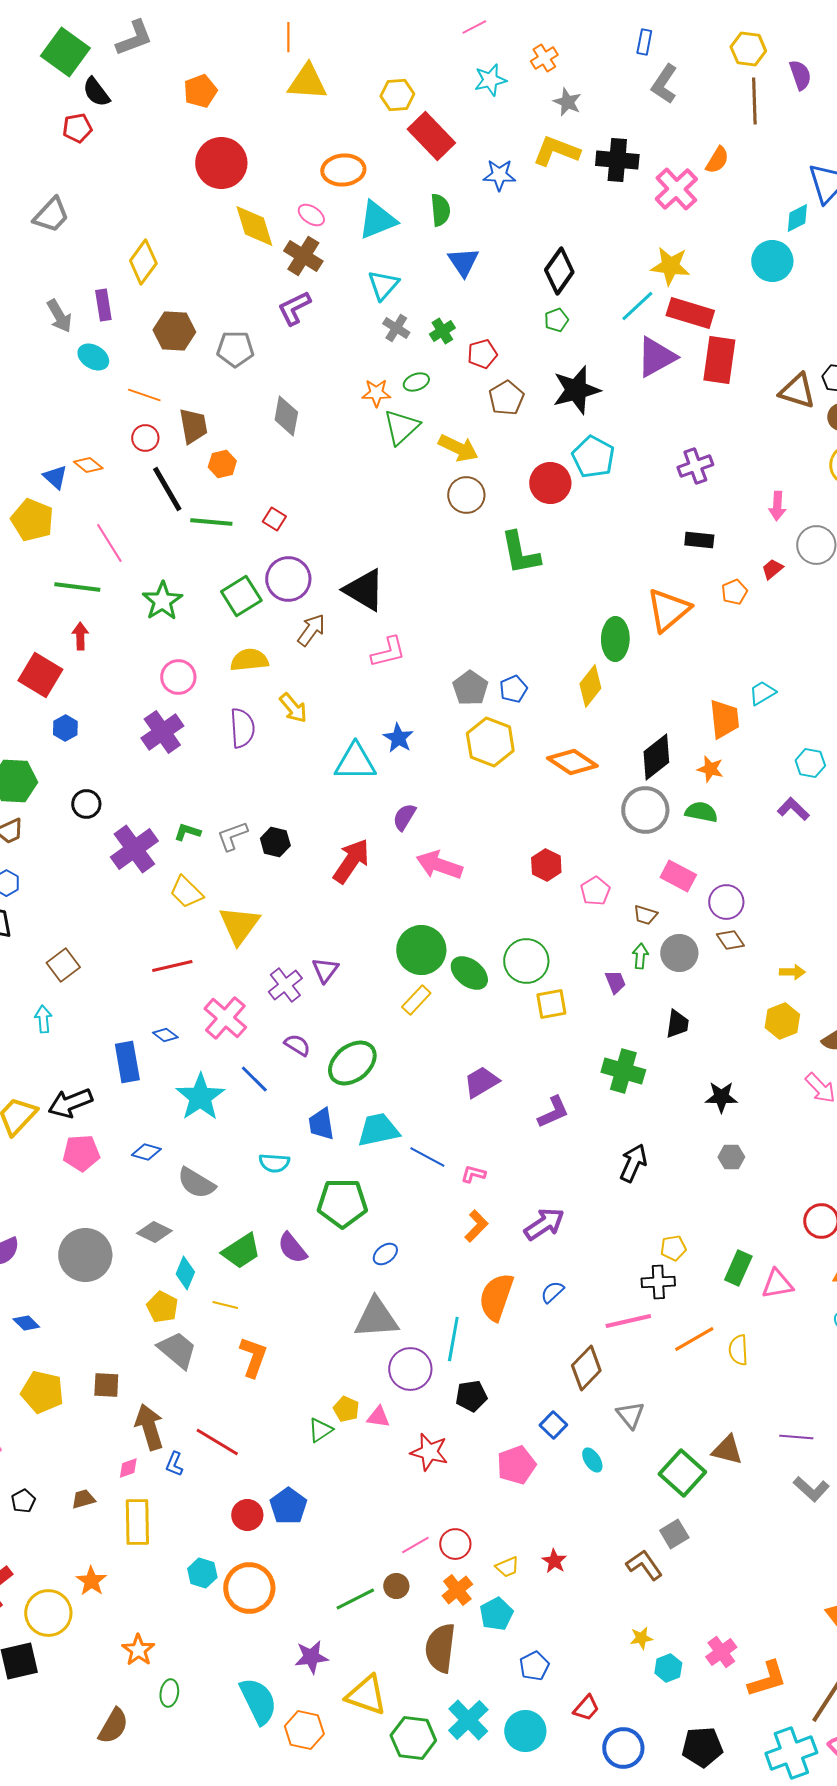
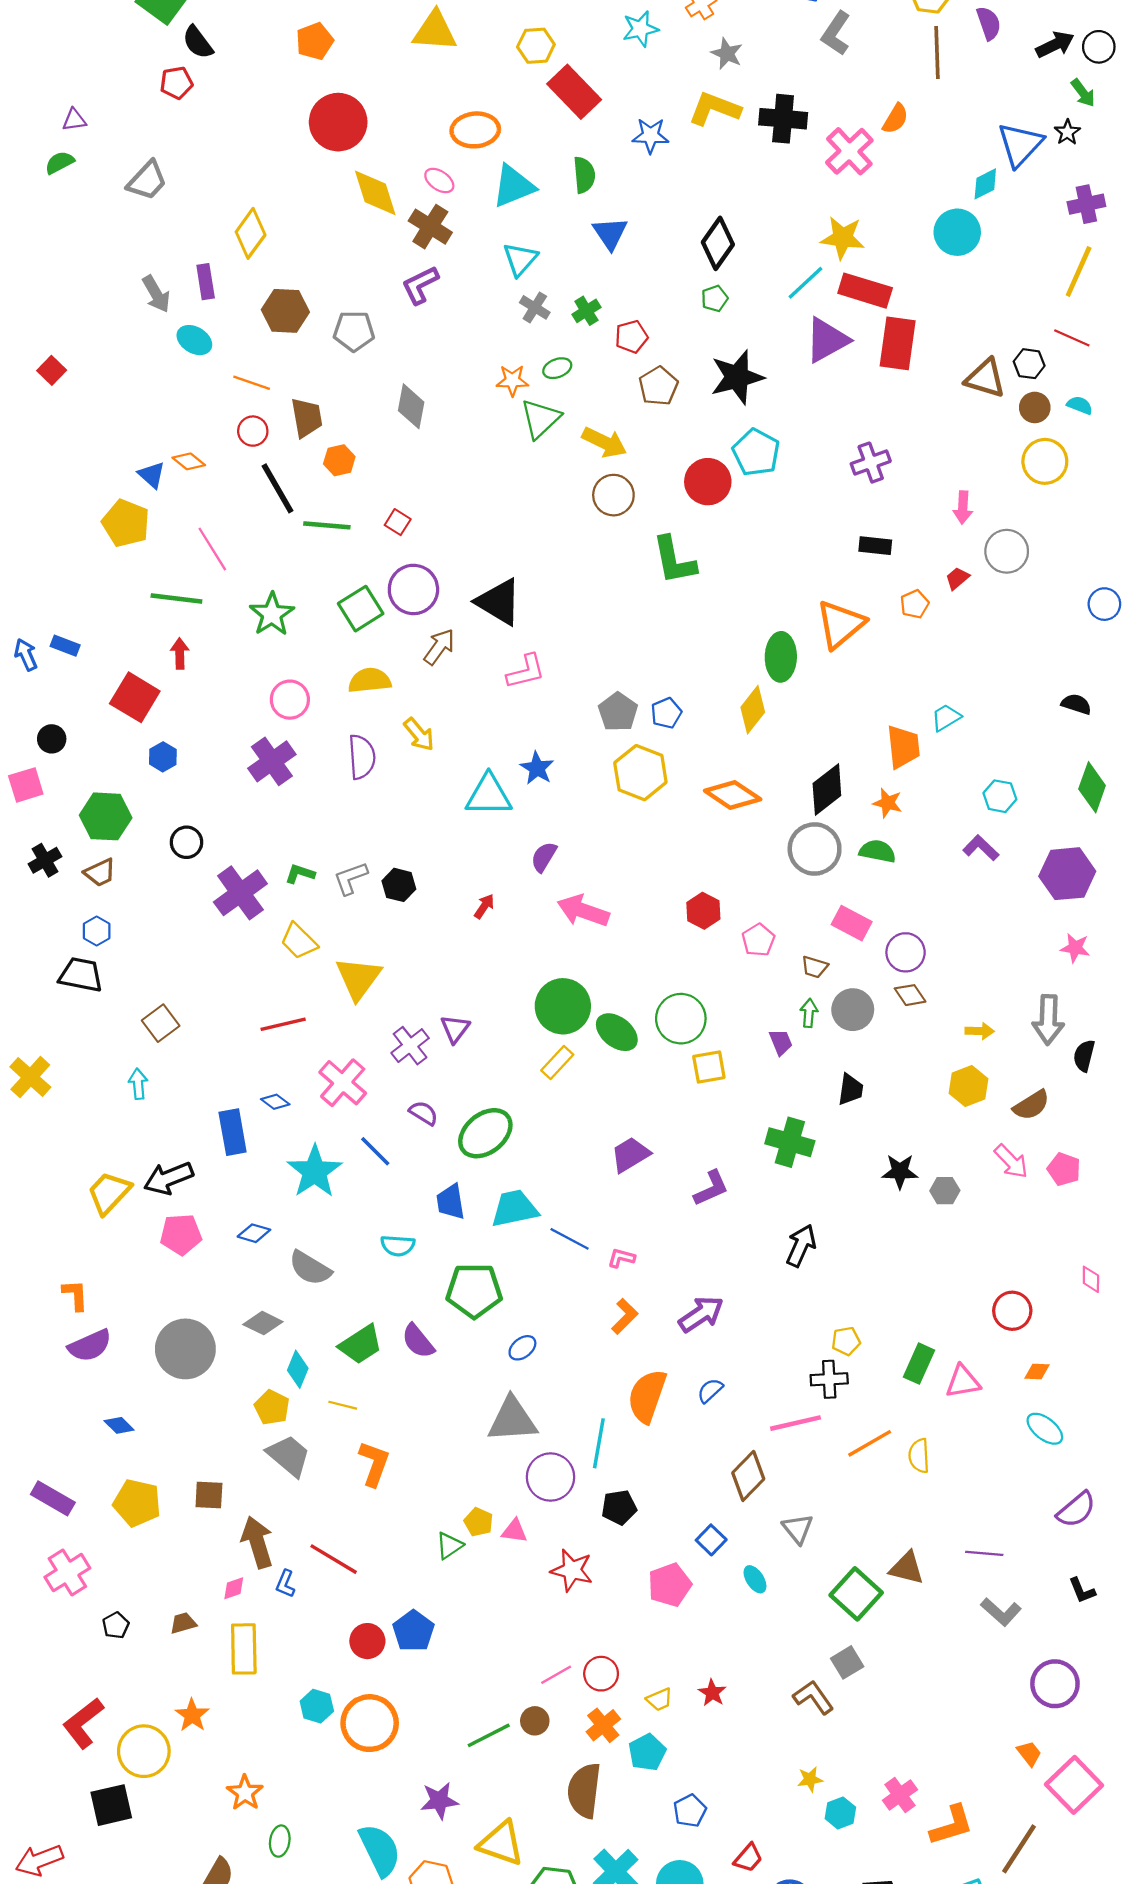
red arrow: (351, 861) -> (484, 906), size x0.5
gray hexagon: (731, 1157) -> (945, 1191), moved

